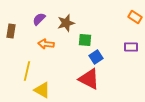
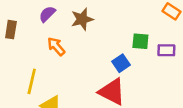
green square: (85, 40) -> (140, 41), moved
orange arrow: (46, 44) -> (56, 46), turned 42

